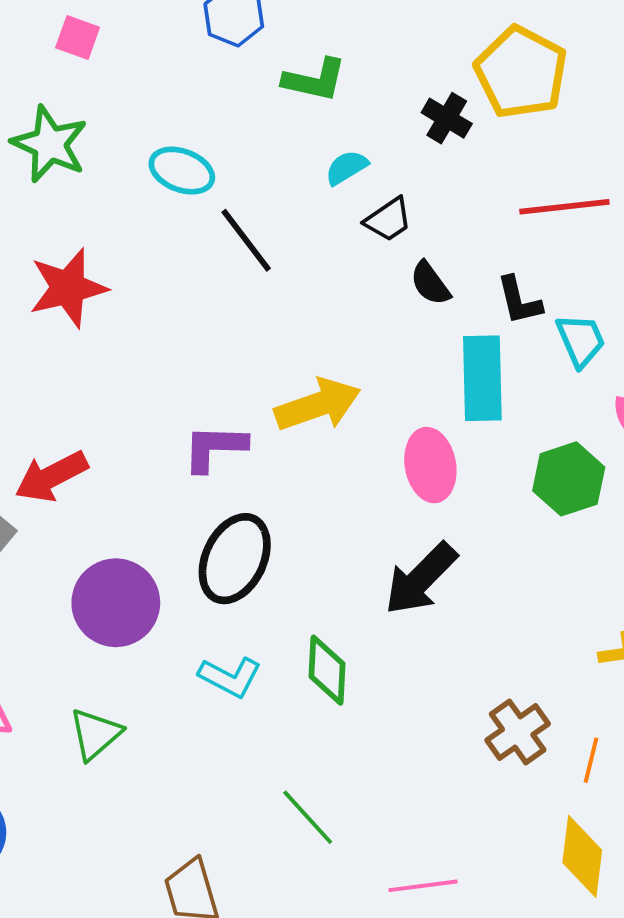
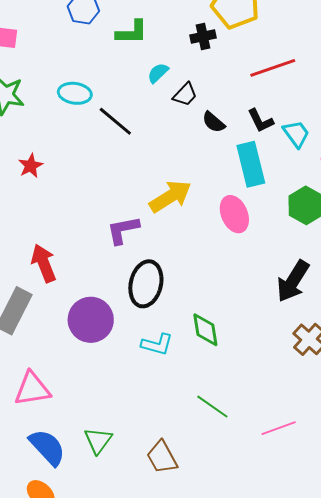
black cross: (447, 118) -> (203, 37), turned -30
red star: (68, 288) -> (31, 166), size x0.6
red arrow: (51, 476) -> (44, 263), turned 108
black arrow: (421, 579) -> (293, 281), moved
green triangle: (95, 734) -> (98, 441), moved

